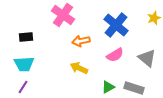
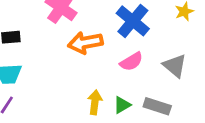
orange arrow: (81, 41) -> (85, 43), size x1.4
yellow arrow: (79, 68) -> (95, 102), moved, turned 72

